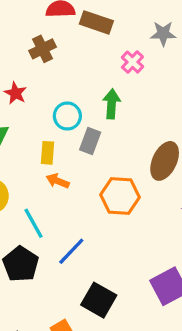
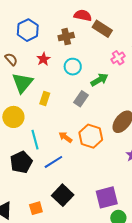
green arrow: (112, 104) -> (99, 80), turned 42
cyan circle: (67, 116) -> (73, 67), moved
yellow rectangle: (47, 153) -> (45, 98), moved
orange arrow: (58, 181) -> (65, 137), moved

